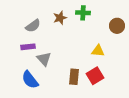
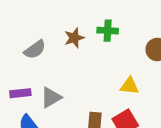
purple rectangle: (28, 47) -> (20, 93), moved
gray triangle: (44, 59) -> (51, 97), turned 42

